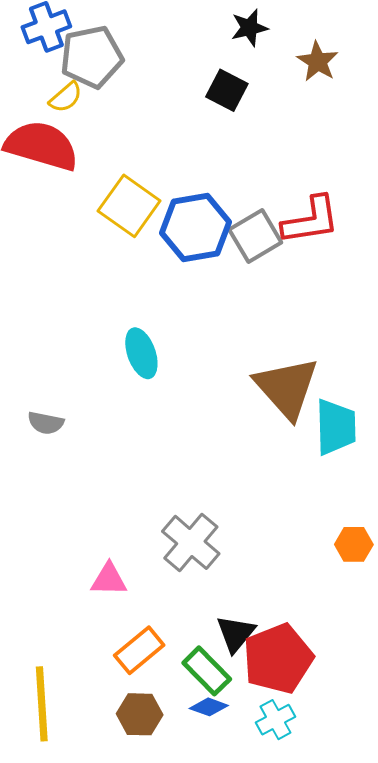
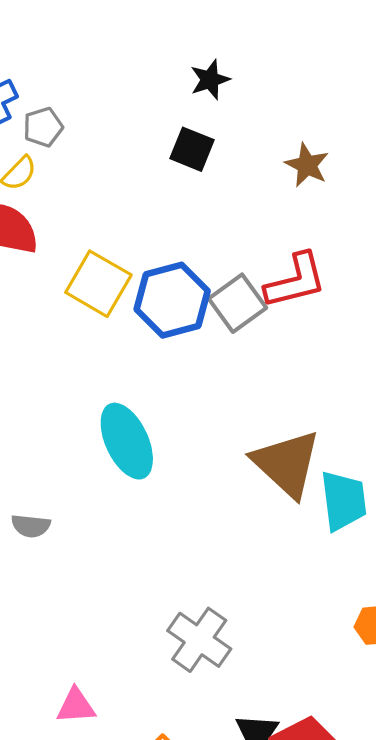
gray pentagon: (92, 57) -> (43, 127), size x0.6
brown star: (318, 61) -> (307, 165), moved
cyan ellipse: (141, 353) -> (127, 441), size x1.4
pink triangle: (109, 579) -> (76, 706), moved

